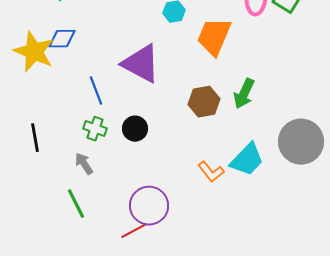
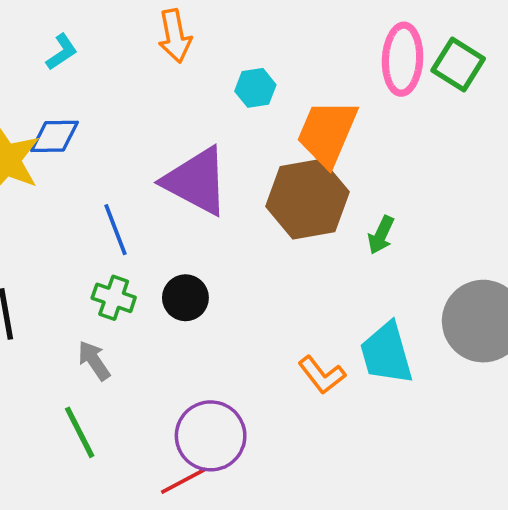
green arrow: (244, 94) -> (381, 235), size x0.7
brown hexagon: (204, 102) -> (307, 199), moved, size x1.4
cyan trapezoid: (247, 160) -> (386, 353), turned 120

